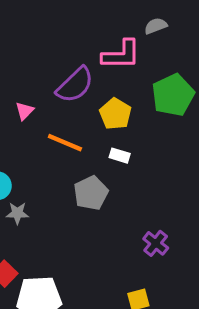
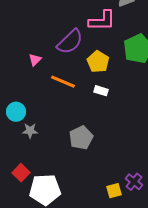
gray pentagon: (91, 193) -> (81, 138), moved
purple cross: (156, 243) -> (134, 182), moved

